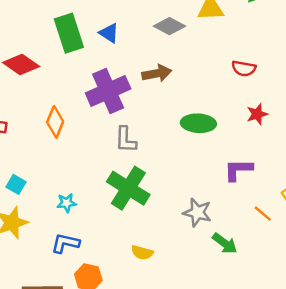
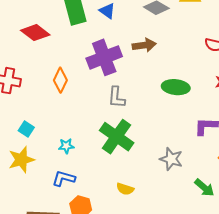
green arrow: (225, 243) -> (204, 188), moved

